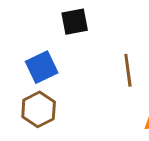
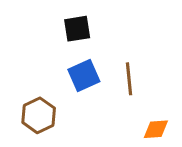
blue square: (42, 67) -> (84, 76), moved

